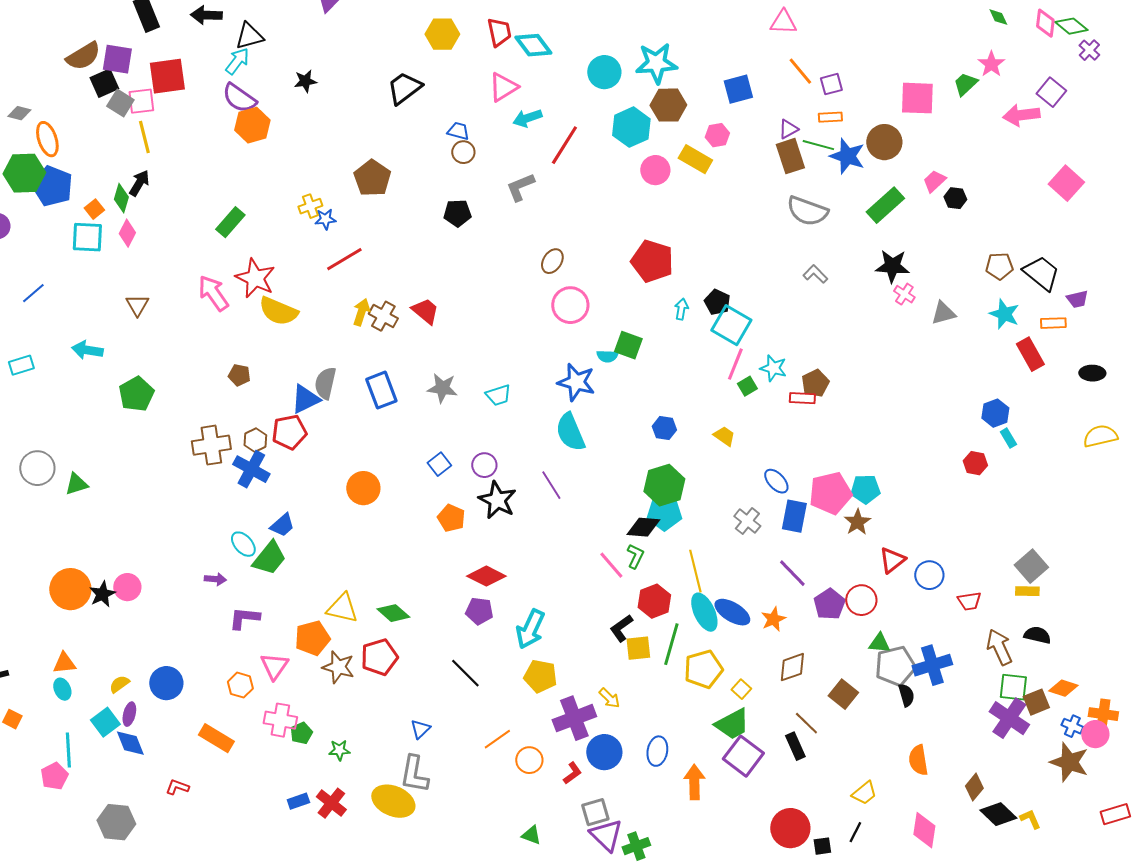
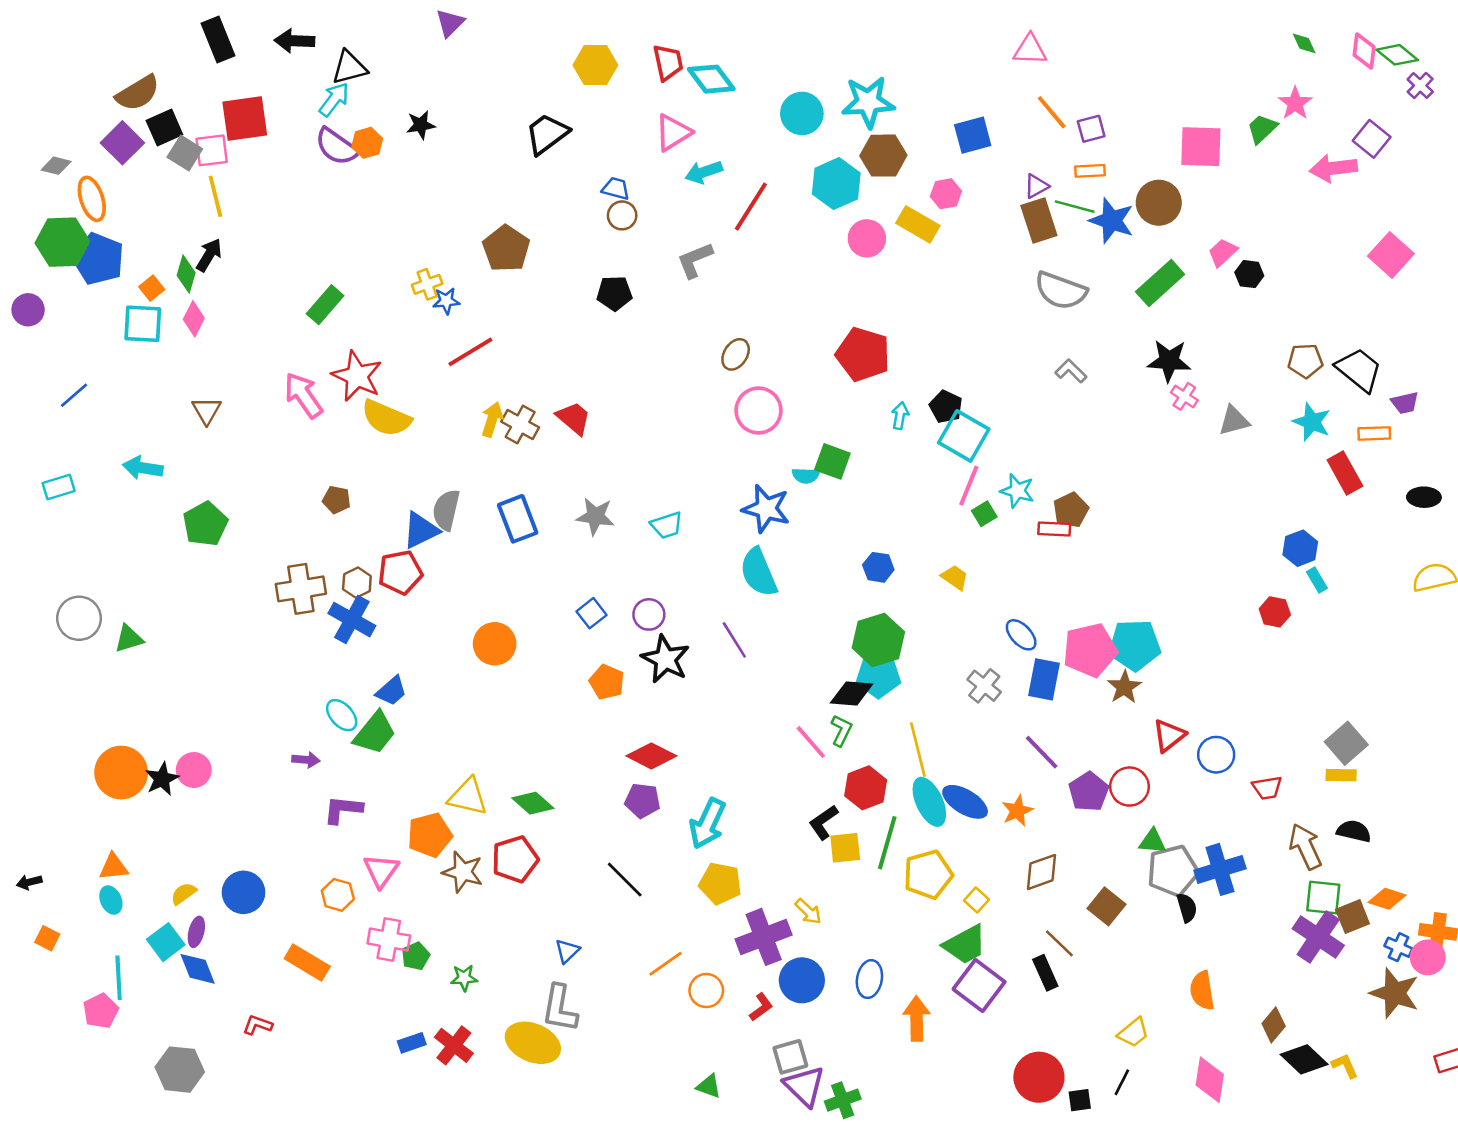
purple square: (117, 59) -> (122, 143), moved, turned 36
orange hexagon: (252, 125) -> (367, 143), moved, size x0.7
cyan pentagon: (865, 489) -> (1135, 645), size x1.4

